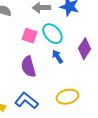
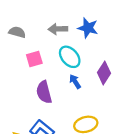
pink square: (29, 36) -> (34, 59), moved, turned -35

